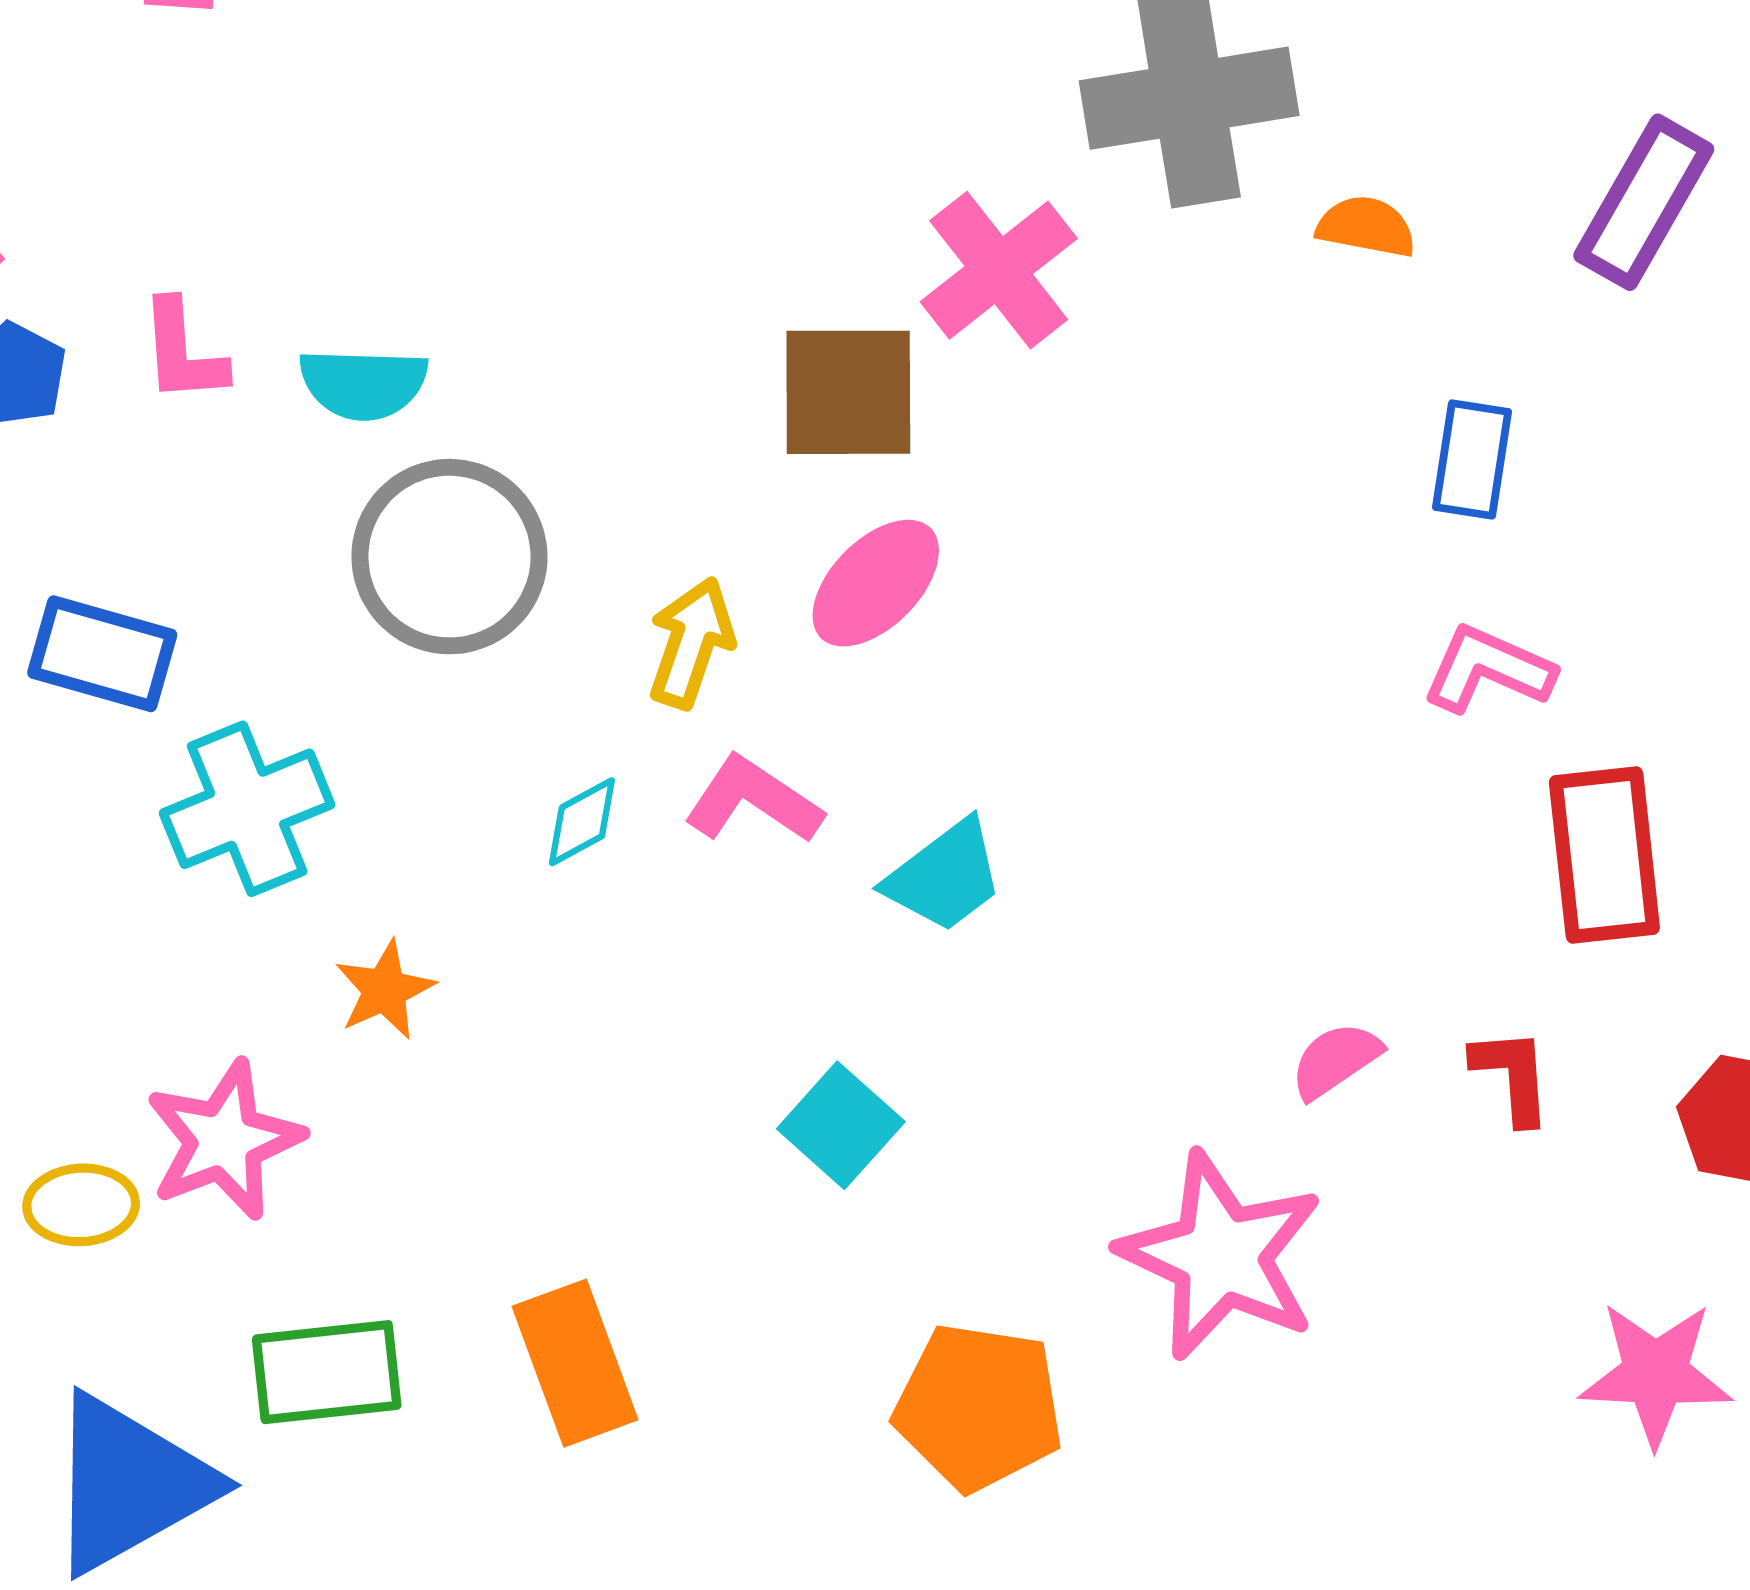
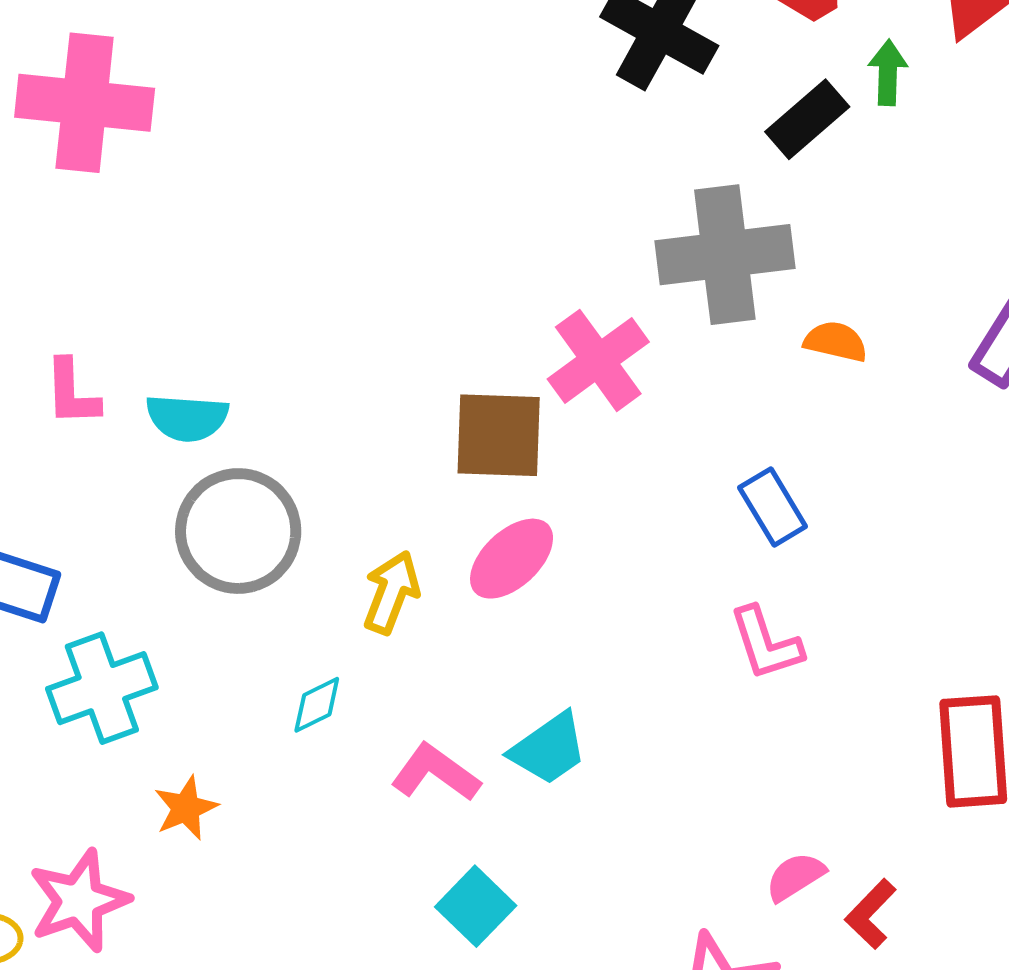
blue rectangle: (1472, 459) -> (773, 507), moved, turned -42
pink L-shape: (1488, 669) -> (766, 643), moved, turned -134
pink L-shape: (753, 800) -> (436, 773), moved
red L-shape: (1512, 1076) -> (871, 914), moved, turned -134

